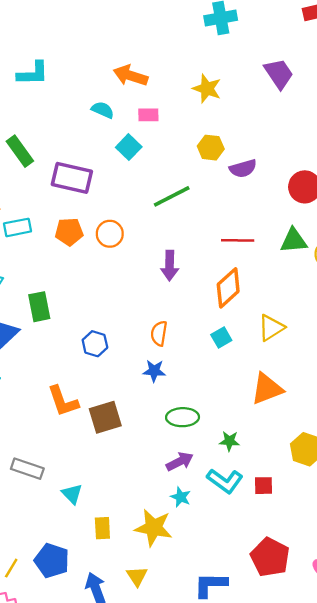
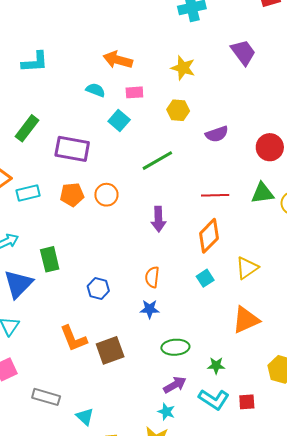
yellow hexagon: (211, 148) -> (178, 110), moved
green rectangle: (20, 151) -> (27, 128), turned 76
cyan star: (181, 497) -> (166, 412), moved

